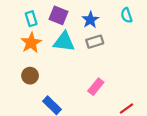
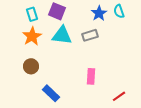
blue star: (90, 20) -> (99, 13), moved
pink rectangle: (96, 87) -> (91, 76), turned -35

